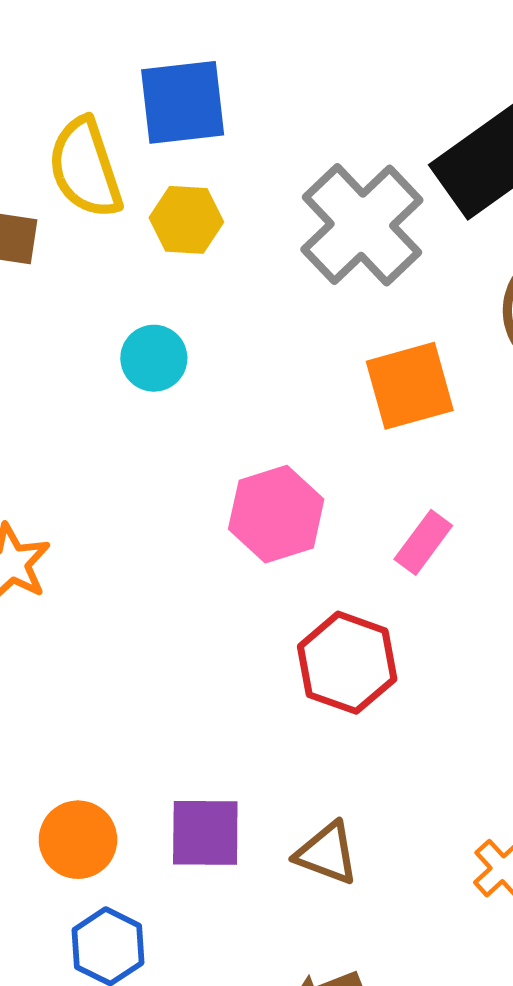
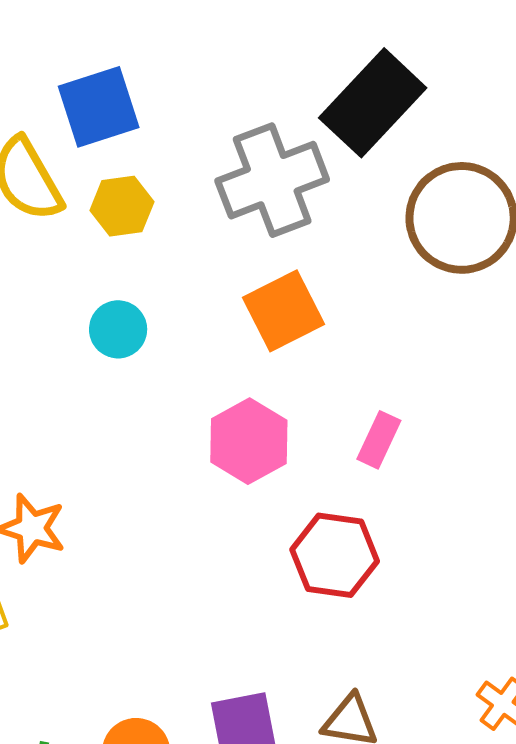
gray cross: (362, 225) -> (272, 180), turned 34
orange square: (410, 386) -> (284, 311), moved

